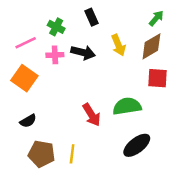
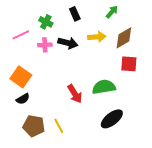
green arrow: (156, 18) -> (112, 12), moved
yellow arrow: (118, 45) -> (97, 37), turned -72
orange square: (24, 78) -> (21, 77), moved
yellow line: (72, 154) -> (59, 126), turned -35

